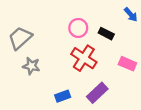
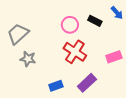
black rectangle: (106, 34) -> (95, 21), moved
pink rectangle: (127, 64) -> (114, 57), turned -42

